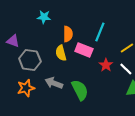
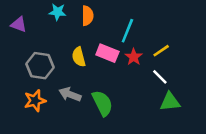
orange semicircle: (68, 34) -> (87, 16), moved
purple triangle: (13, 41) -> (19, 24), moved
red star: (106, 65) -> (134, 57), moved

